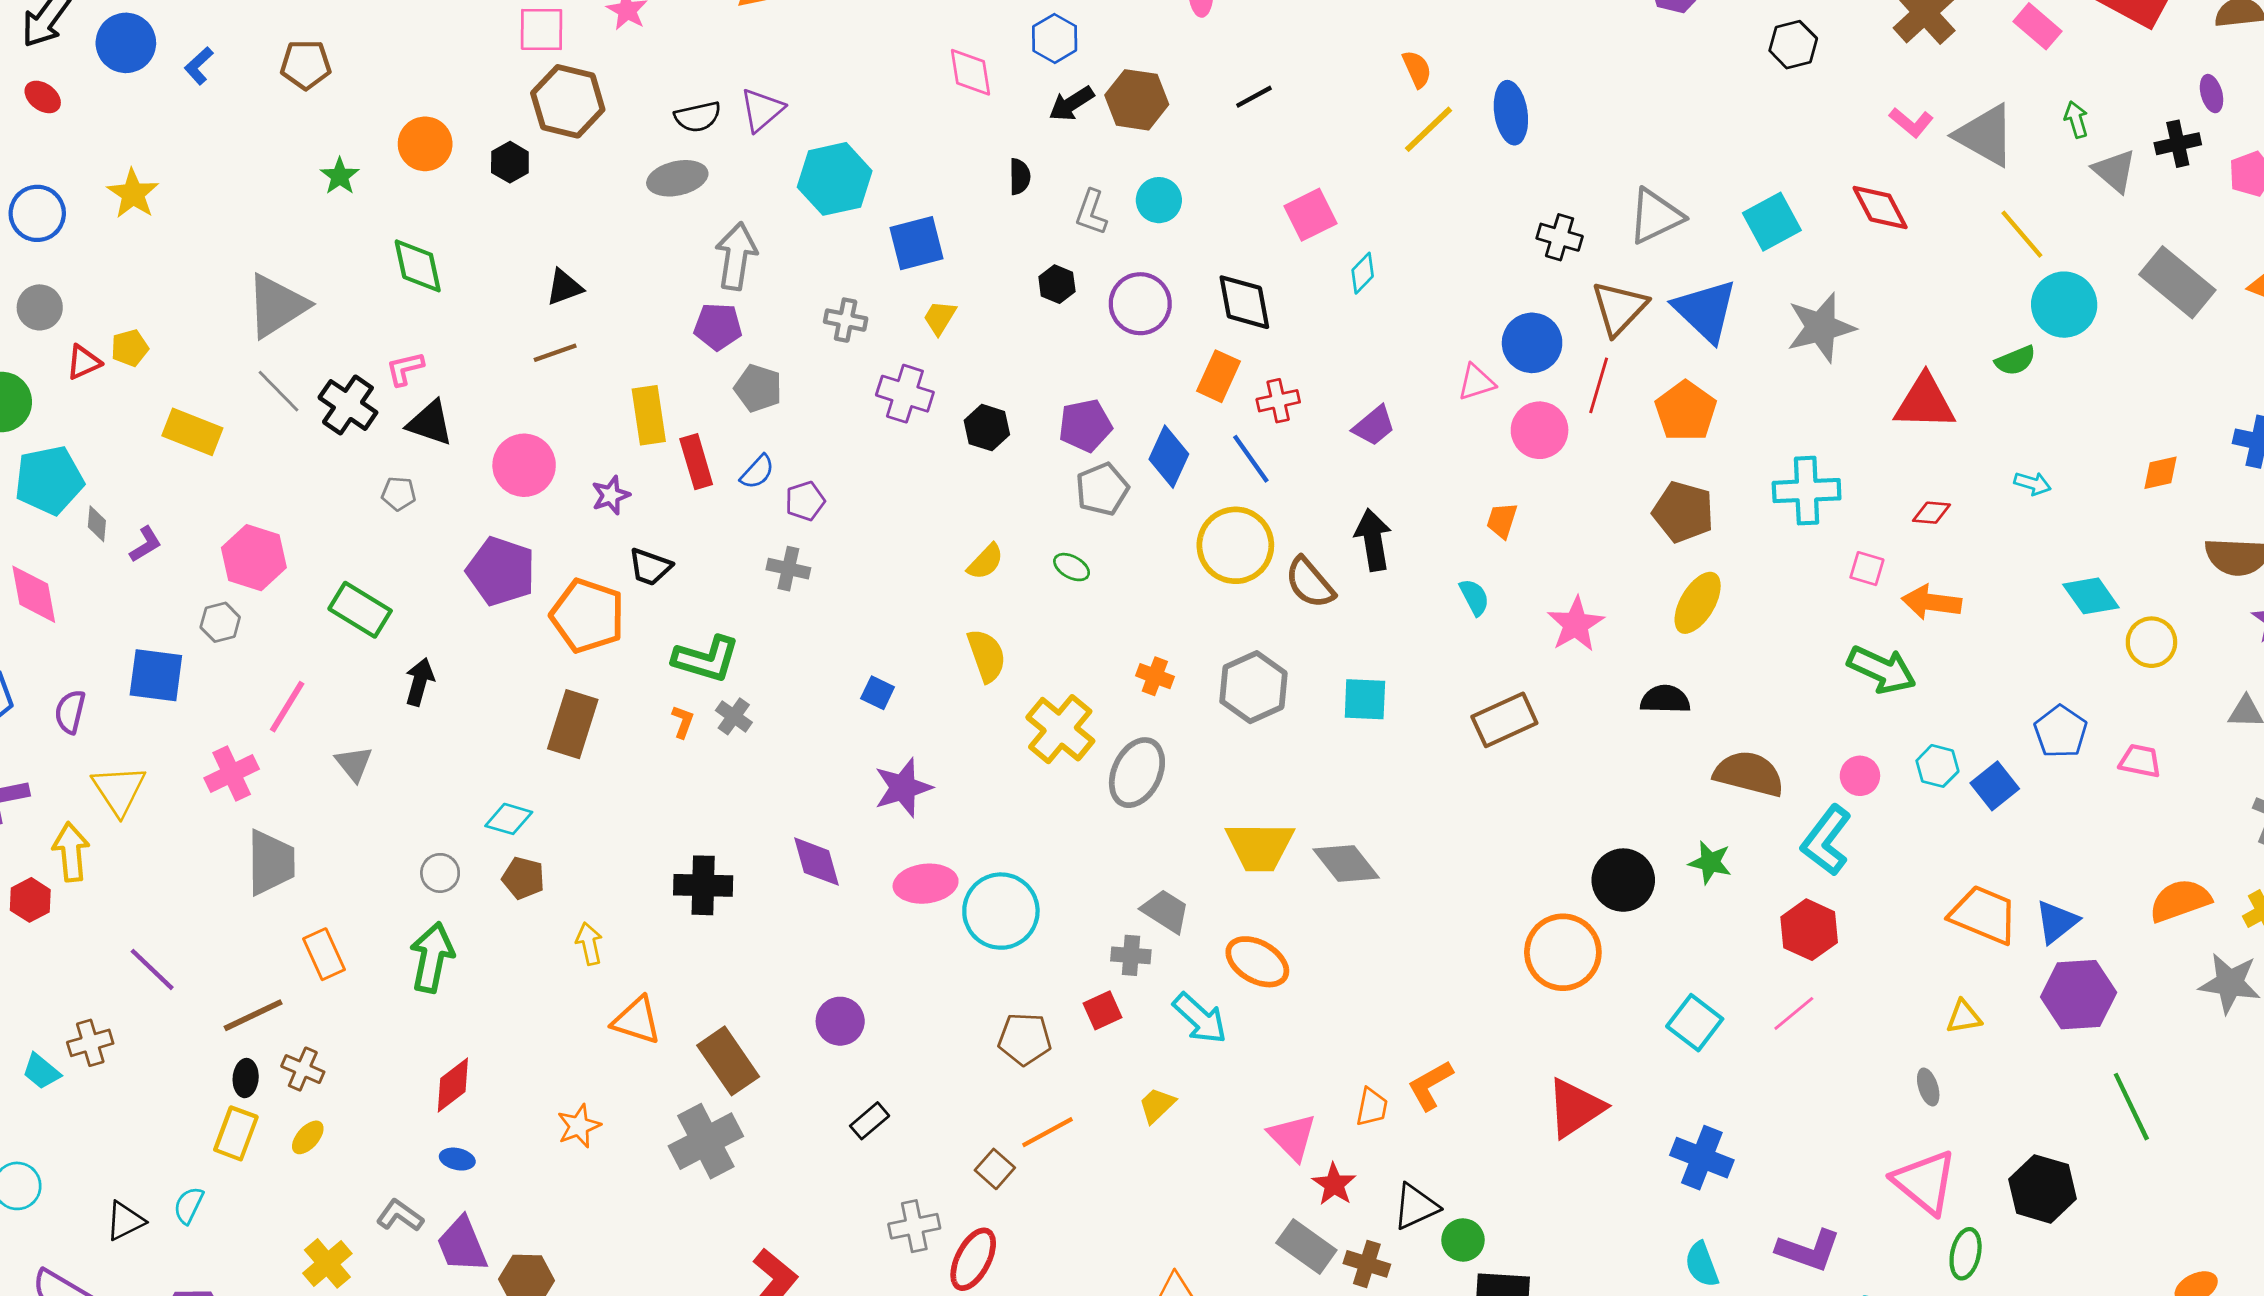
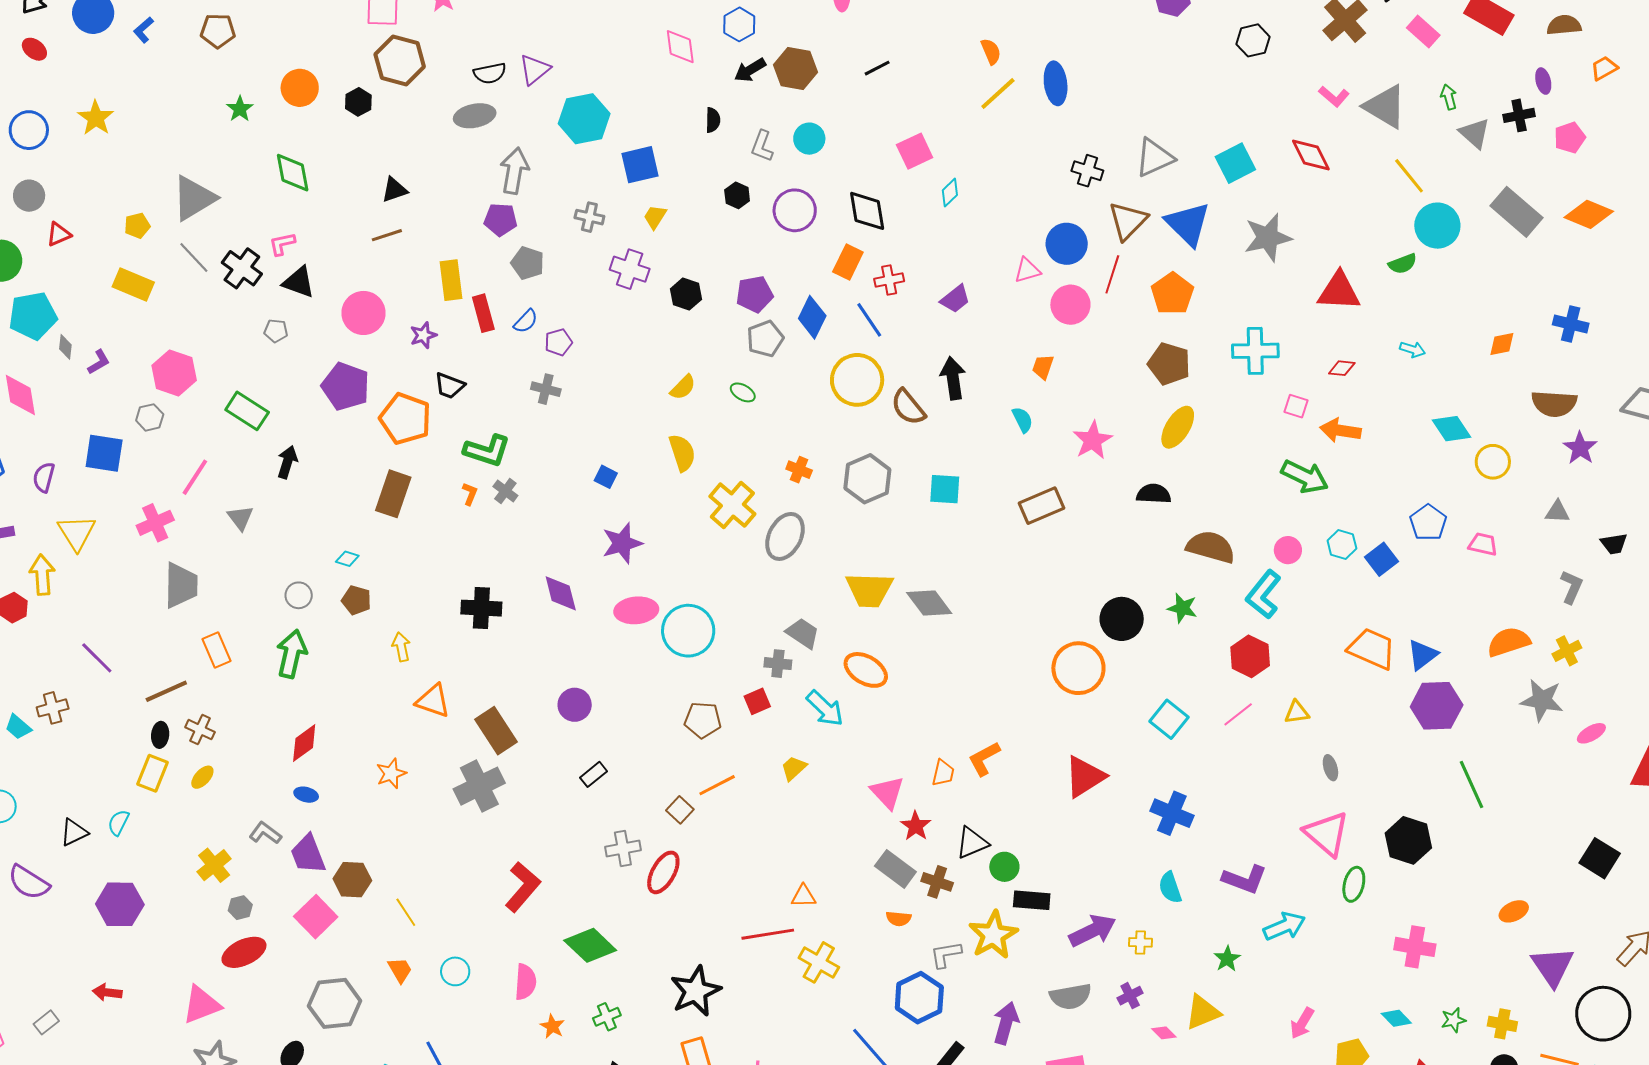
yellow pentagon: (130, 348) -> (137, 226), moved
cyan diamond: (509, 819) -> (347, 559), size x0.7
yellow triangle: (1964, 1017) -> (1297, 712), moved

